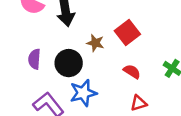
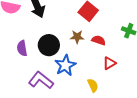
brown star: (95, 43) -> (77, 37), moved

